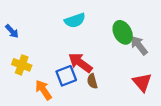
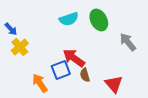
green ellipse: (123, 32) -> (99, 20), moved
yellow cross: (22, 65) -> (20, 47), moved, turned 30
red triangle: (142, 82) -> (114, 84), moved

